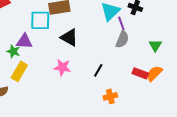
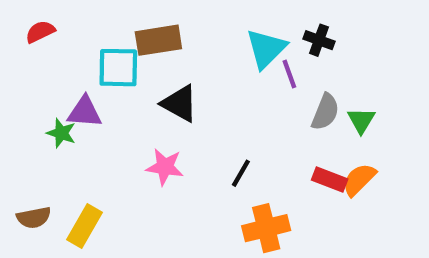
gray semicircle: (122, 39) -> (325, 112), moved
yellow rectangle: (19, 71) -> (85, 226), moved
orange cross: (110, 96) -> (266, 228), size x1.5

